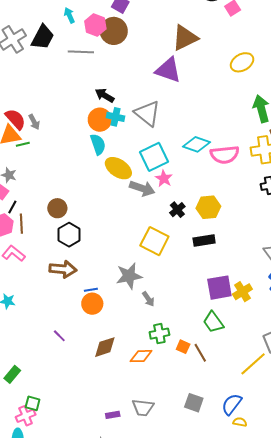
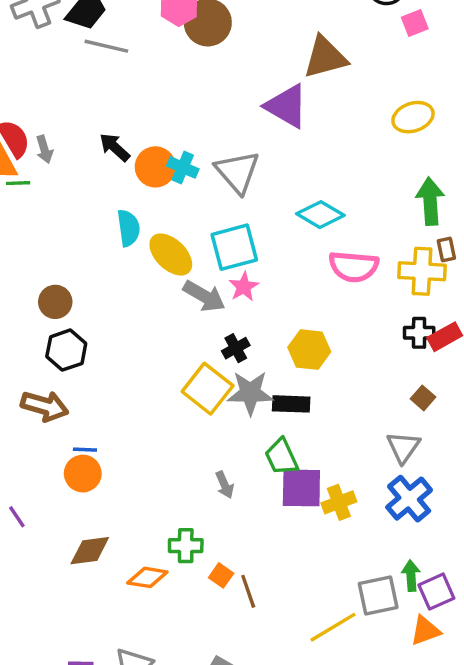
gray line: (81, 52) -> (106, 46), moved
black arrow: (105, 95) -> (115, 147), moved
cyan semicircle: (98, 144) -> (129, 228), moved
cyan diamond: (196, 144) -> (320, 215), moved
black cross: (177, 210) -> (236, 348), moved
gray star: (129, 276) -> (250, 393), moved
gray arrow: (148, 299) -> (225, 485), moved
green trapezoid: (213, 322) -> (282, 457), moved

